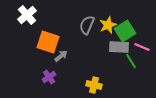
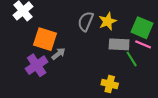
green square: (125, 31) -> (142, 28), moved, turned -35
purple cross: (49, 77) -> (37, 65), moved, size x1.5
yellow cross: (94, 85) -> (110, 84), moved

